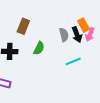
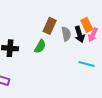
brown rectangle: (23, 26) -> (50, 26), moved
cyan line: (73, 61) -> (87, 64), moved, turned 35

